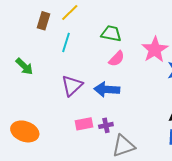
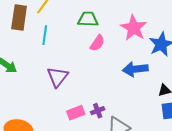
brown rectangle: (44, 21) -> (19, 18), size x1.4
blue arrow: (107, 89) -> (135, 69), moved

